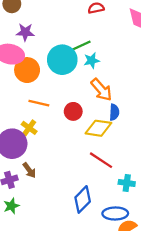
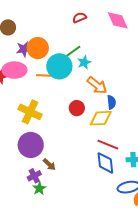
orange circle: (27, 70) -> (38, 48), moved
orange line: (39, 103) -> (45, 76), moved
yellow cross: (29, 128) -> (30, 112), moved, size x1.6
blue diamond: (83, 199) -> (105, 163), moved, turned -40
green star: (11, 206) -> (39, 188), moved

